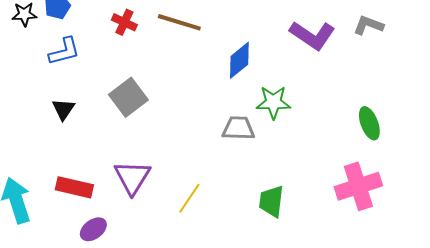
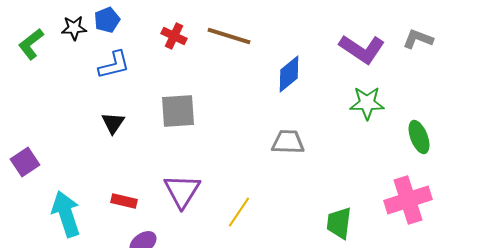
gray square: (128, 97) -> (178, 111), turned 33
green star: (273, 102) -> (367, 103), moved
red rectangle: (74, 187) -> (124, 201), size x0.7
green trapezoid: (271, 201) -> (339, 223), moved

